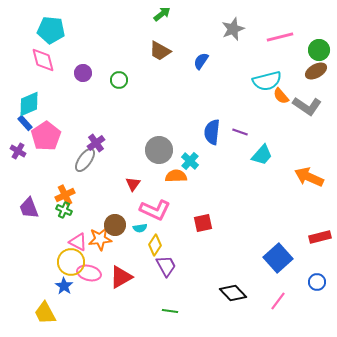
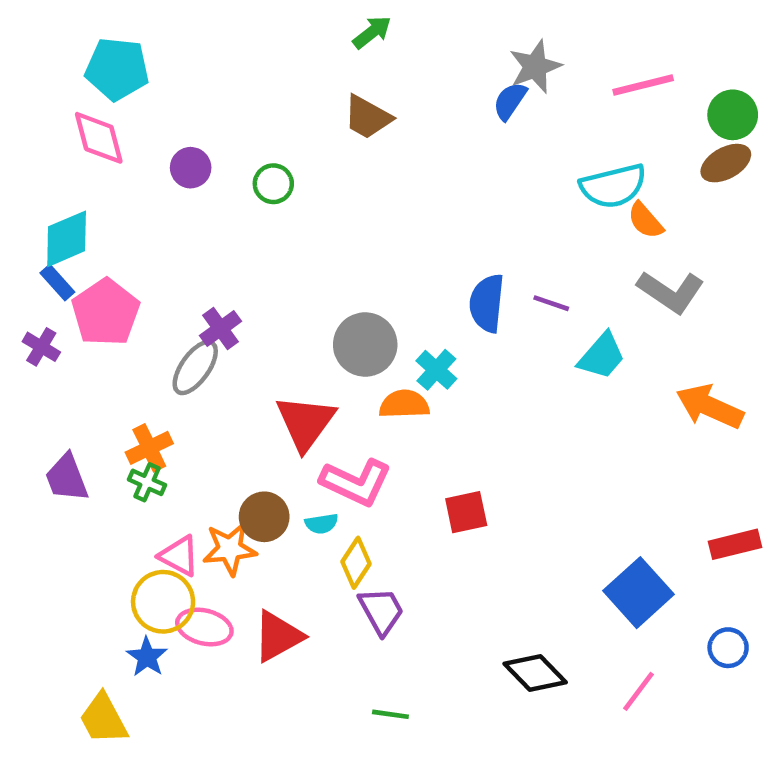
blue semicircle: (201, 61) -> (510, 101), moved
gray L-shape: (307, 106) -> (671, 292), moved
red triangle: (133, 184) -> (305, 423), size x1.8

